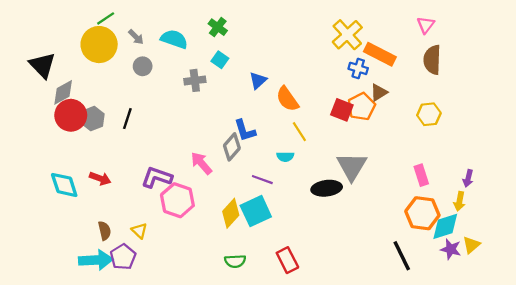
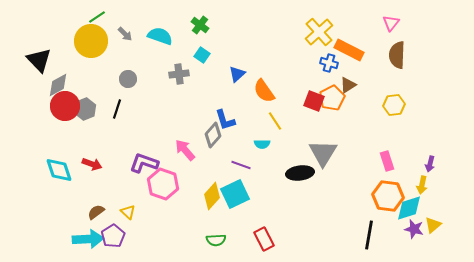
gray circle: (143, 66) -> (128, 79), moved
brown semicircle: (104, 231) -> (96, 212), turned -114
black line: (402, 256) -> (369, 235), turned 36

